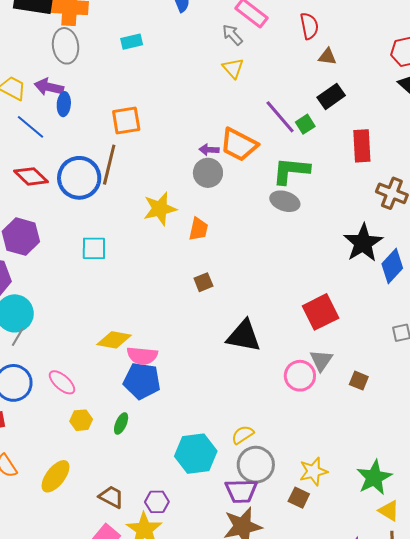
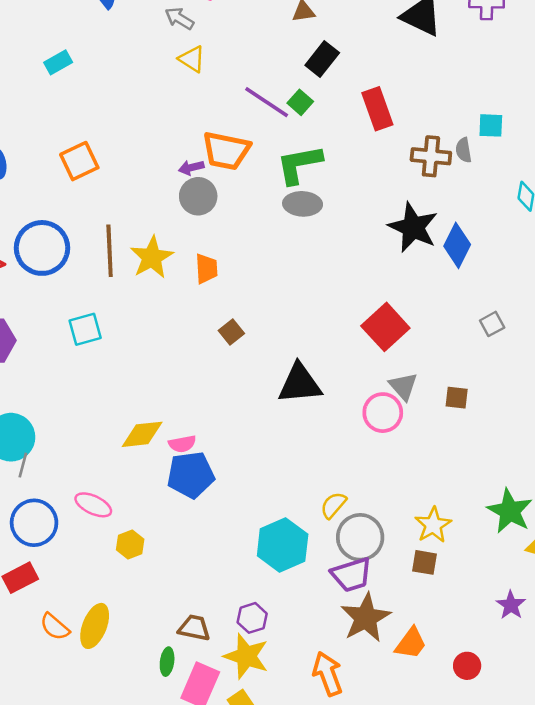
brown line: (109, 165) -> (110, 251), moved
pink semicircle: (142, 356) -> (182, 444), size x0.7
green ellipse: (121, 424) -> (167, 662), moved
yellow ellipse: (55, 476) -> (95, 626), moved

